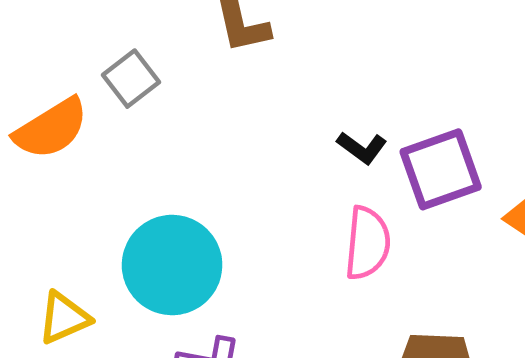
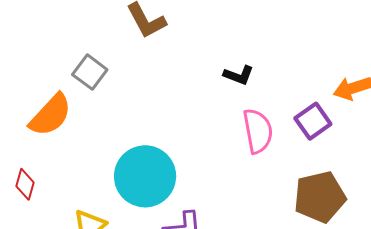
purple square: (441, 169) -> (313, 121), moved, size x0.7

